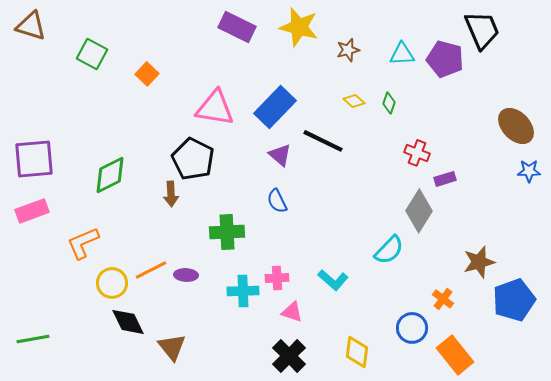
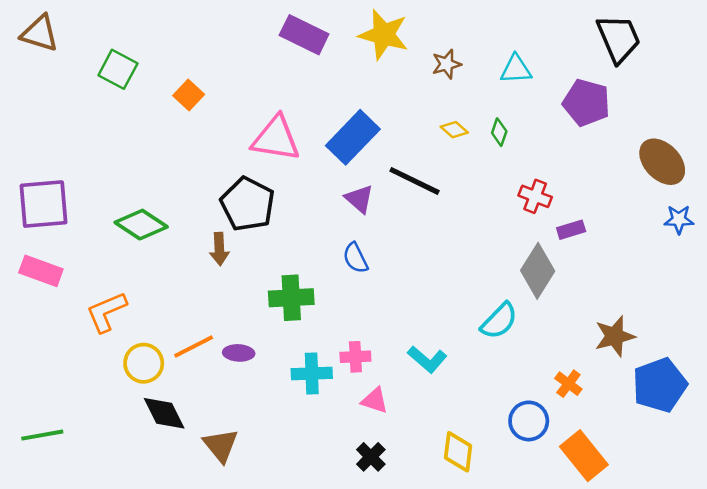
purple pentagon: (445, 59) -> (586, 103), moved
green diamond: (110, 175) -> (141, 225), turned 60
pink rectangle: (32, 211) -> (41, 271), turned 40
black cross: (289, 356) -> (371, 457), size x0.7

